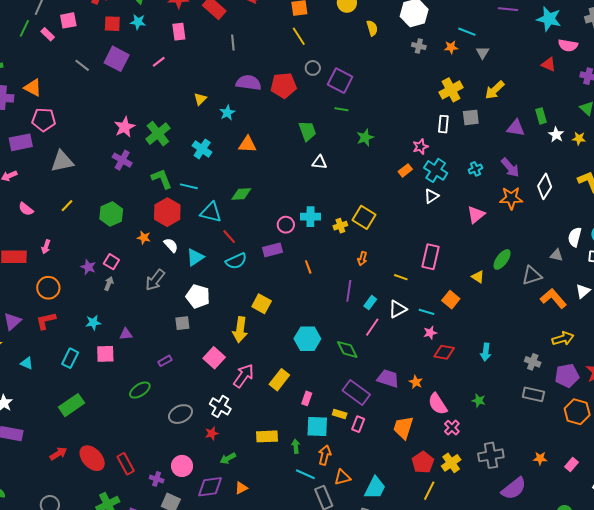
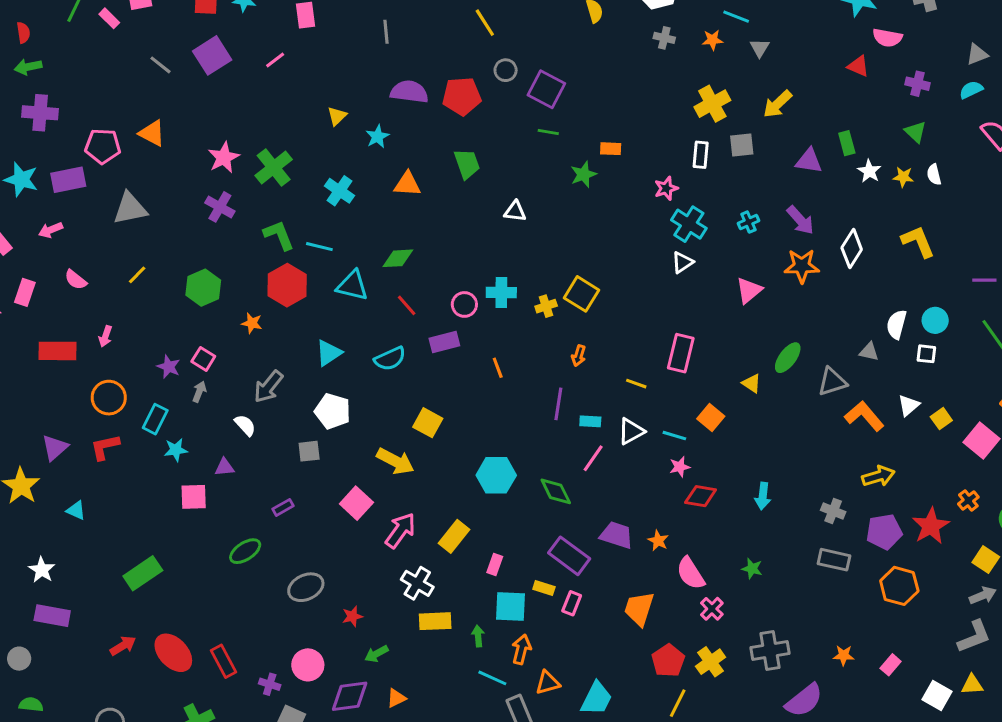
purple square: (117, 59) -> (212, 55), turned 30
orange triangle: (33, 88) -> (152, 133), moved
green trapezoid: (307, 131) -> (467, 164), moved
orange rectangle: (405, 170) -> (611, 149), moved, turned 40
red line: (229, 237) -> (407, 305), moved
white semicircle: (171, 245) -> (245, 425), moved
cyan rectangle: (370, 303) -> (590, 421), turned 56
yellow arrow: (240, 330) -> (395, 461), turned -70
cyan rectangle: (70, 358) -> (155, 419), moved
white cross: (220, 406) -> (417, 583), moved

